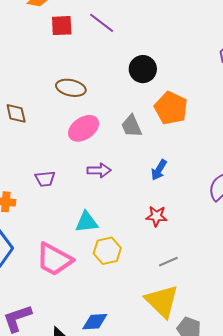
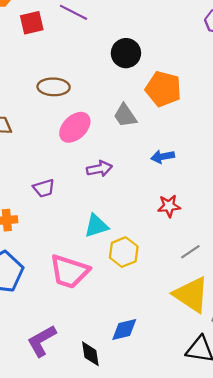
blue arrow: (159, 170) -> (163, 157), turned 60

